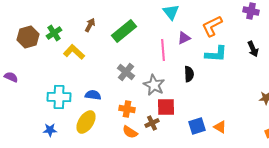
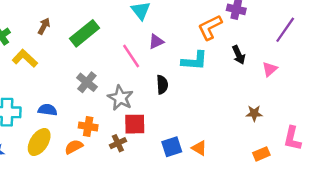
orange L-shape: (212, 26) -> (210, 27), moved
pink line: (163, 50) -> (131, 56), turned -30
orange semicircle: (130, 132) -> (74, 147), moved, turned 119

